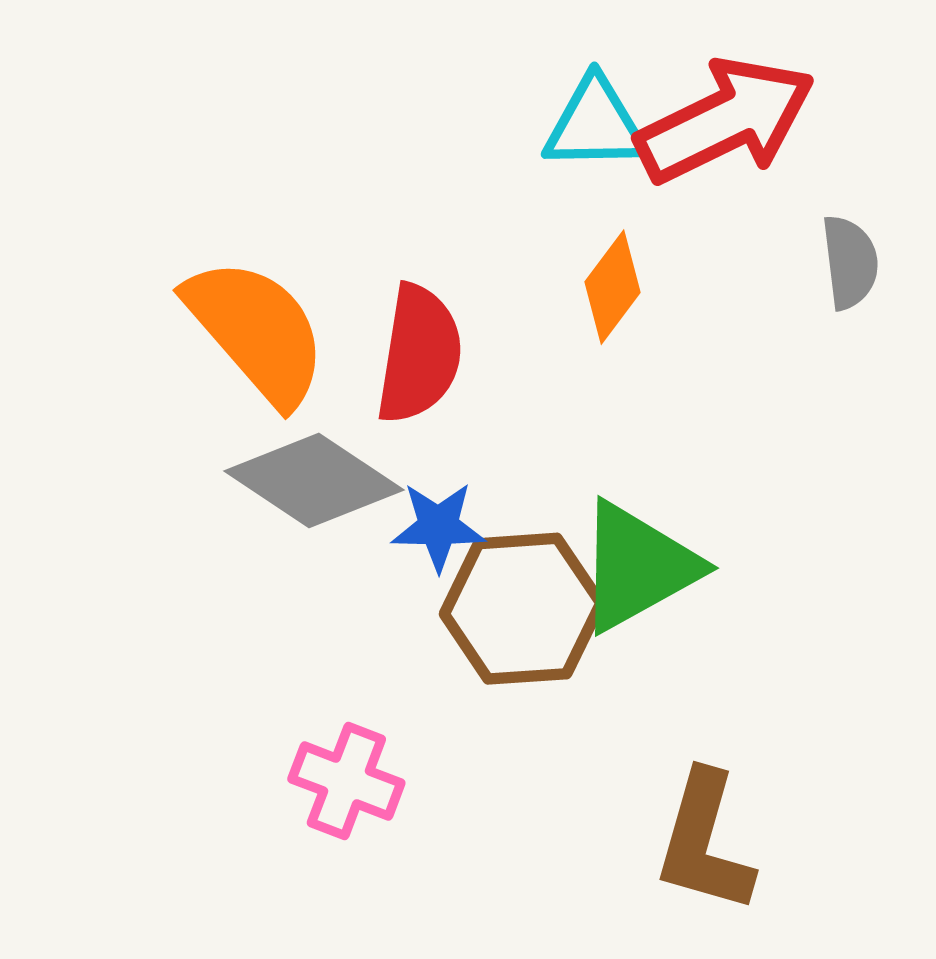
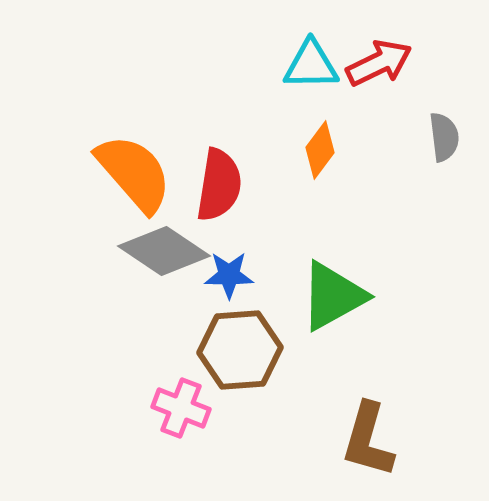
red arrow: (725, 121) -> (379, 63), size x0.7
brown hexagon: (523, 609) -> (240, 350), moved

